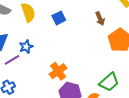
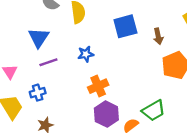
blue square: (59, 18) -> (125, 26), moved, size x1.5
blue star: (26, 47) -> (86, 54), moved

